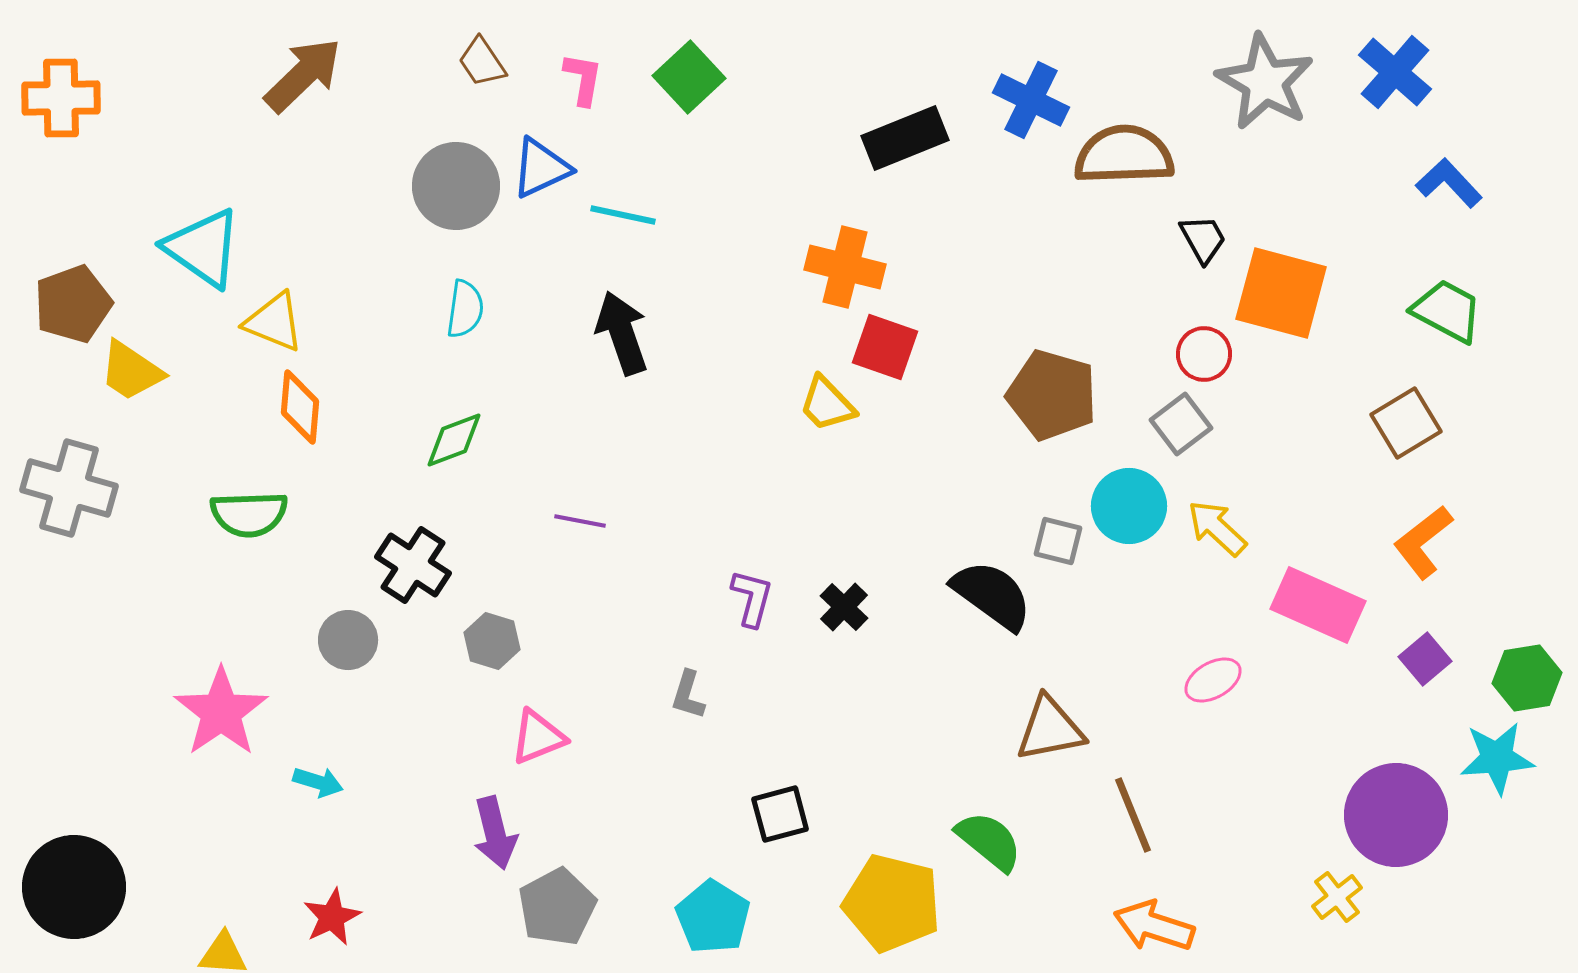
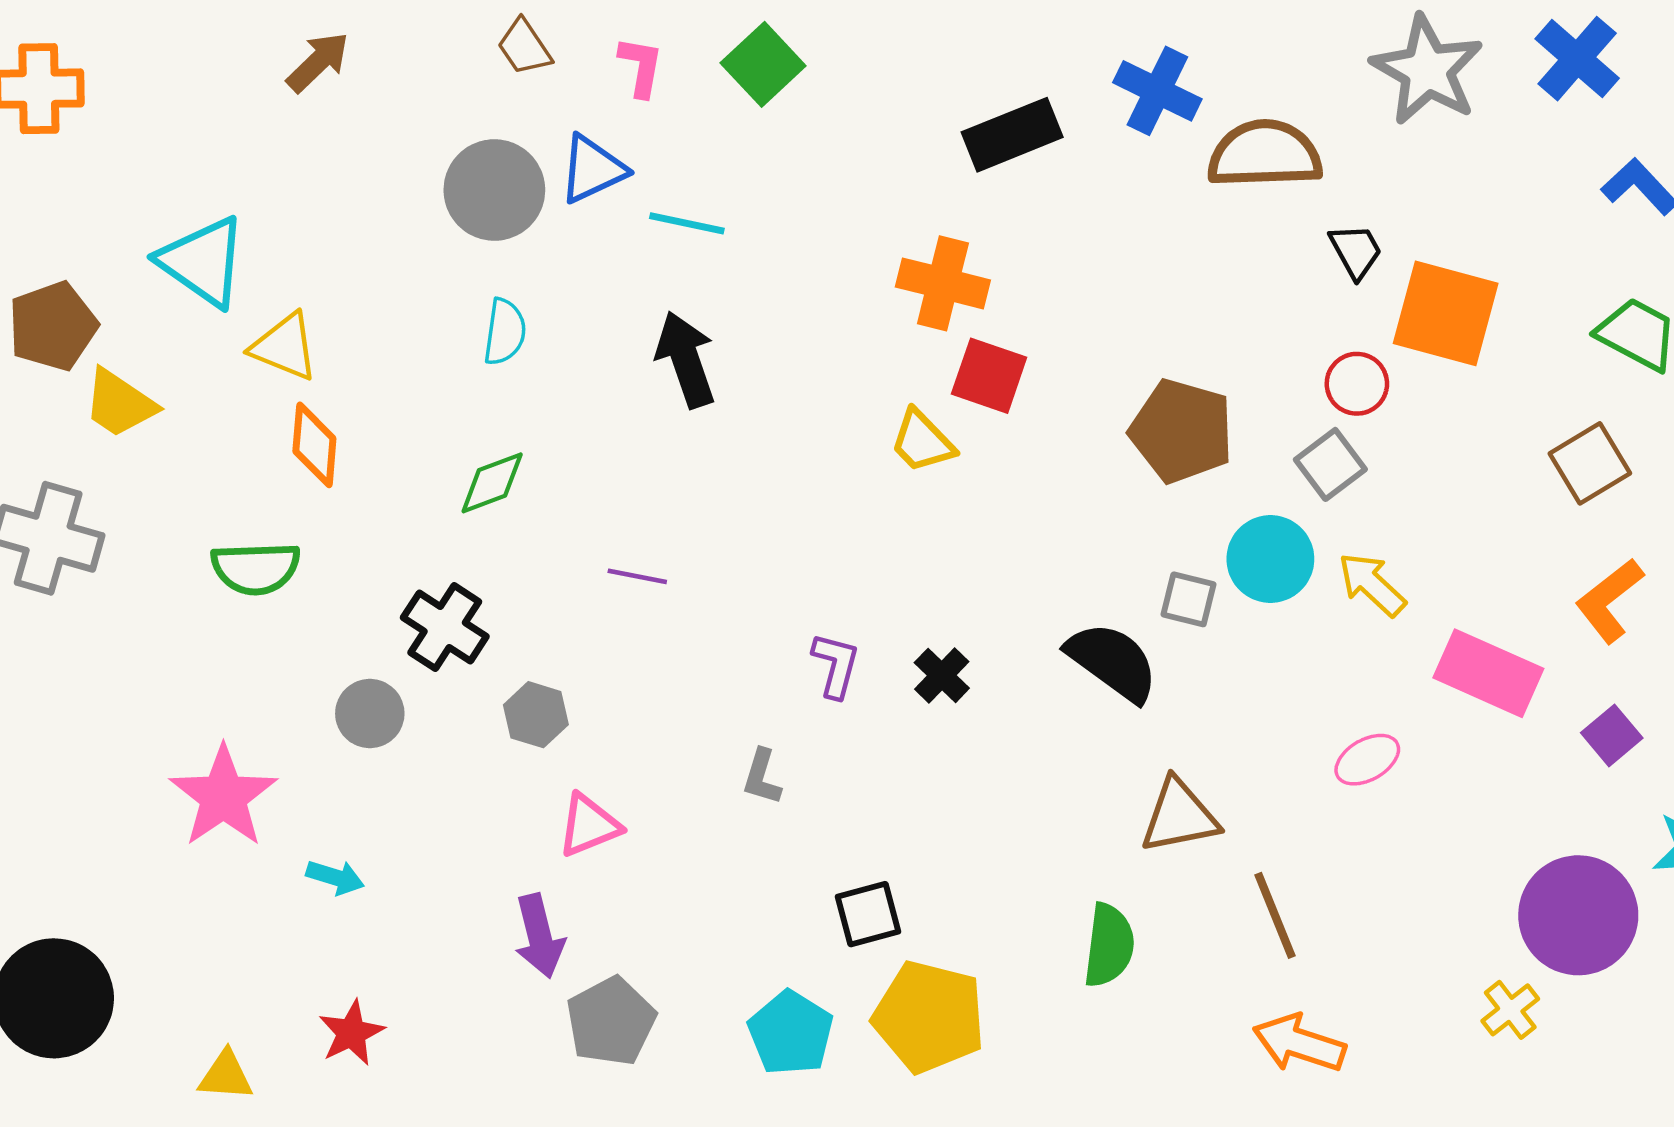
brown arrow: (303, 75) -> (318, 62), size x0.7
green semicircle: (989, 841) -> (1109, 945), turned 58
yellow pentagon: (892, 903) -> (929, 1017), moved

